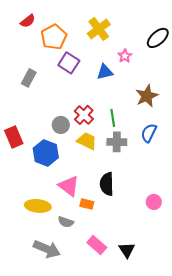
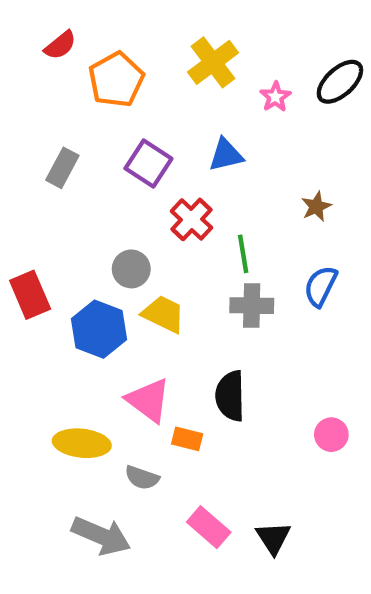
pink star: (125, 56) -> (275, 97), moved
purple square: (69, 63) -> (148, 164), moved
brown star: (147, 96) -> (316, 207), size x0.6
red cross: (84, 115) -> (191, 219), moved
yellow trapezoid: (87, 141) -> (164, 314), moved

